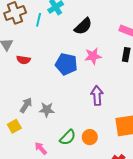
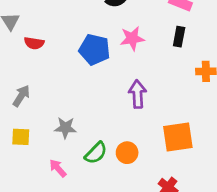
gray arrow: (26, 105) -> (21, 96), moved
gray star: (47, 110) -> (65, 128), moved
yellow square: (14, 126) -> (21, 137), turned 32

